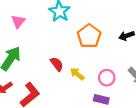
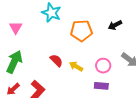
orange pentagon: (89, 36) -> (81, 31), turned -30

